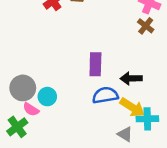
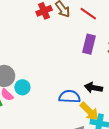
purple rectangle: (95, 64) -> (89, 44), moved

